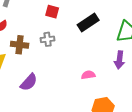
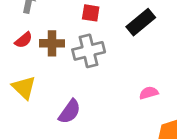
gray cross: (48, 39) -> (89, 51), size x1.6
brown cross: (20, 45) -> (52, 43), moved

